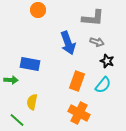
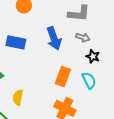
blue rectangle: (30, 64) -> (16, 42), moved
cyan semicircle: (103, 85) -> (89, 80), turned -66

